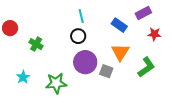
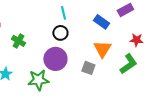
red star: (154, 34) -> (136, 40), moved
purple circle: (85, 62) -> (55, 59), moved

